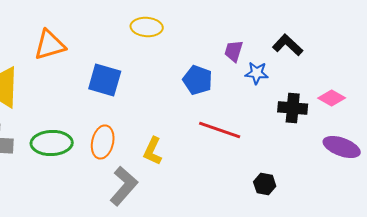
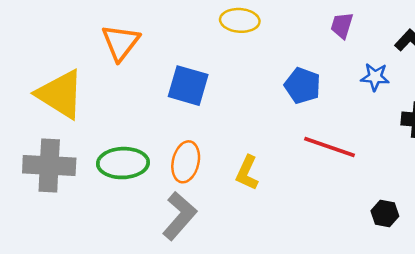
orange triangle: (50, 45) -> (121, 43), turned -36
purple trapezoid: (234, 51) -> (342, 25), moved
gray L-shape: (124, 186) -> (180, 216), moved

